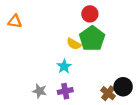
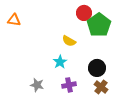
green pentagon: (92, 39) -> (99, 25), moved
black circle: (123, 87) -> (97, 68), moved
purple cross: (65, 91) -> (69, 85), moved

